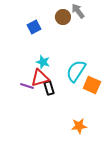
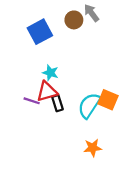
blue square: (34, 27) -> (40, 32), size x1.5
cyan semicircle: (76, 71) -> (89, 106), moved

